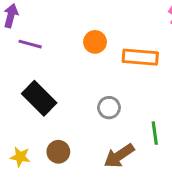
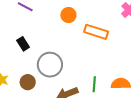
black rectangle: (39, 98) -> (23, 44), size x0.6
gray circle: (109, 108) -> (50, 65), moved, size x1.6

